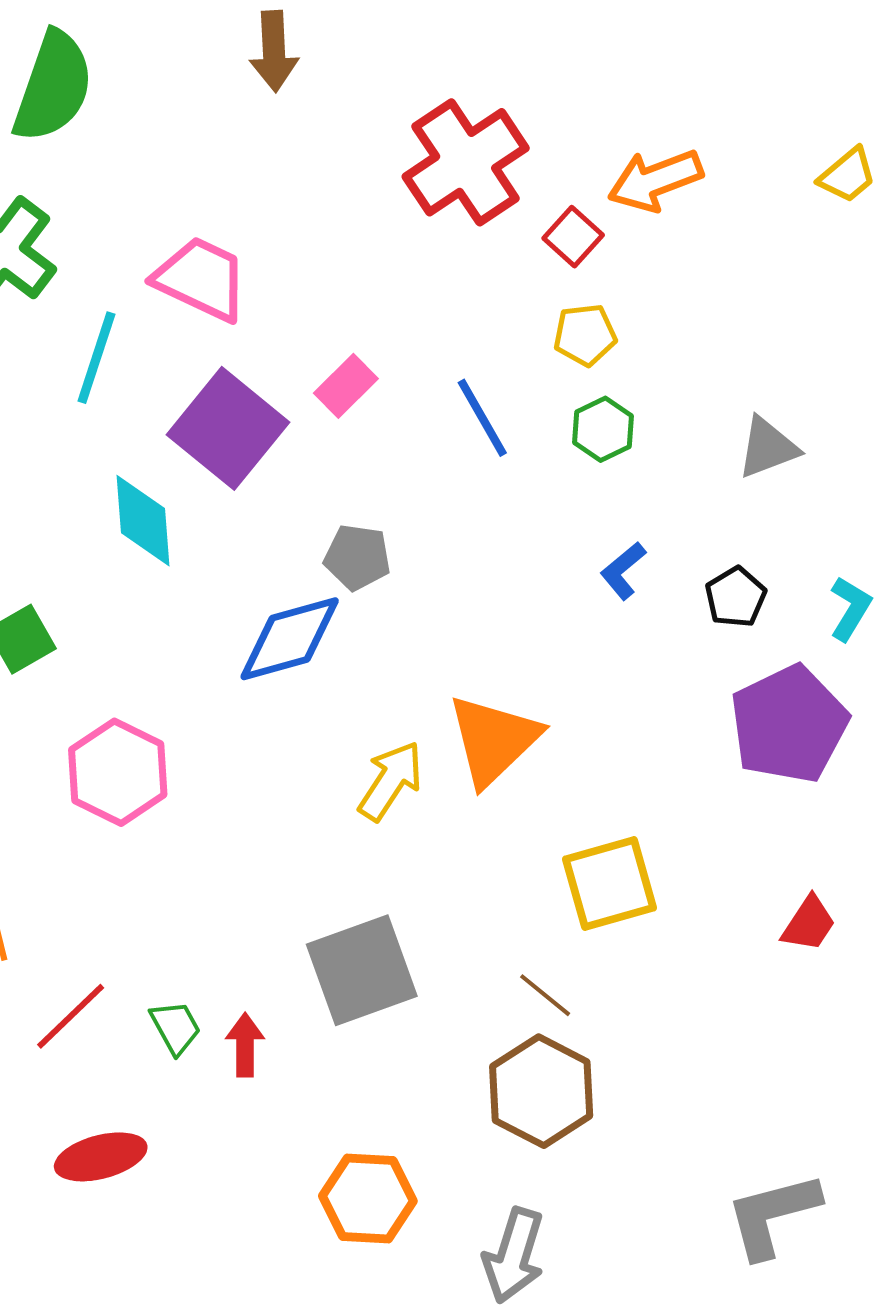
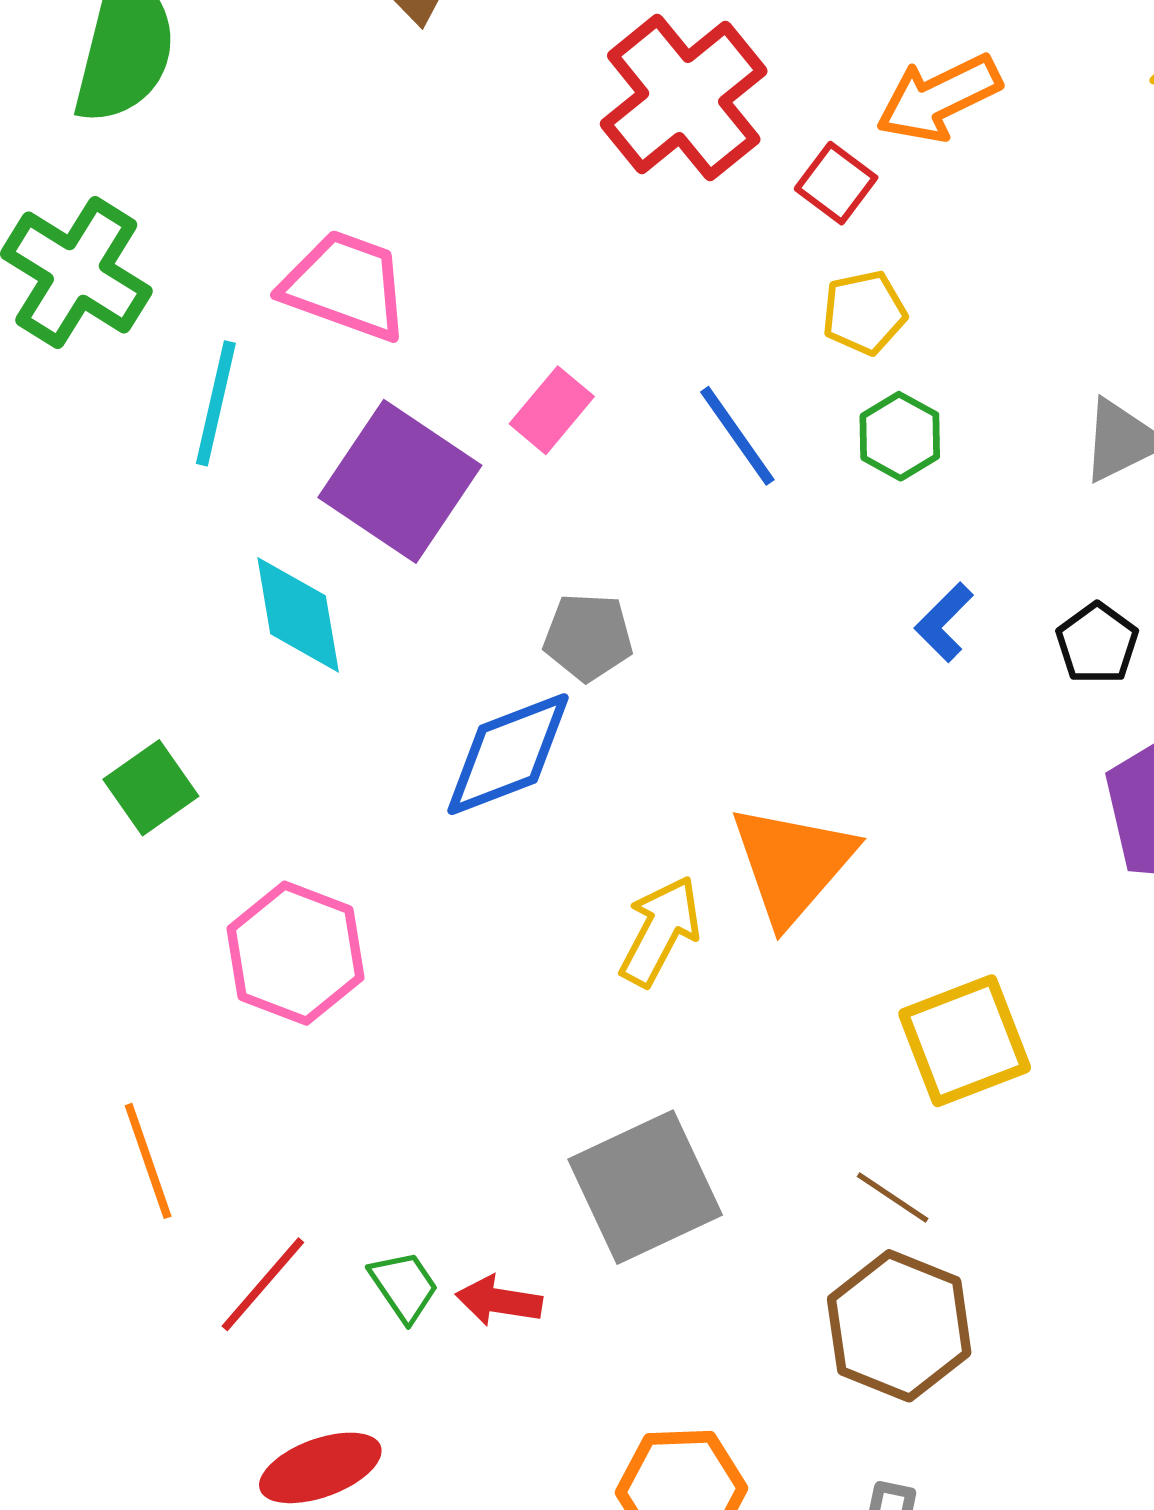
red arrow: (245, 1045) -> (499, 1301), turned -76

